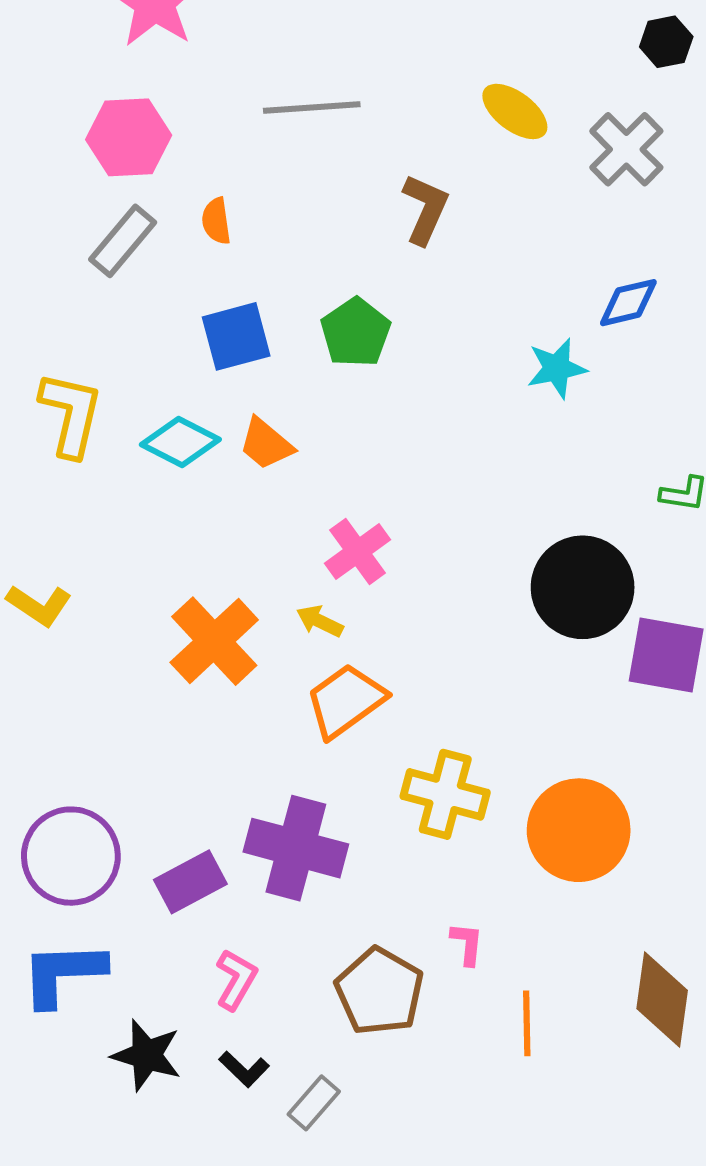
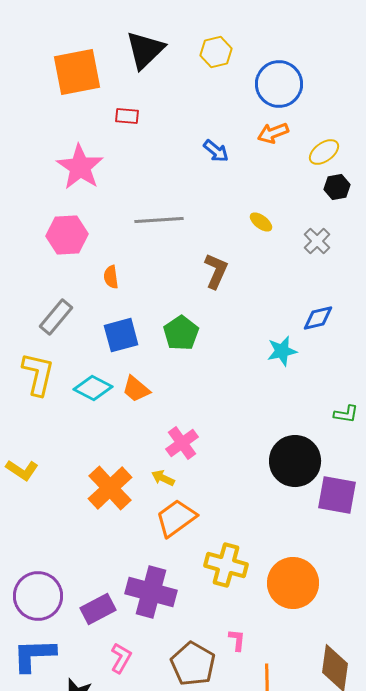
yellow ellipse: (515, 111) -> (261, 222), size x0.7
gray cross: (626, 149) -> (317, 241), size x0.7
gray rectangle: (123, 241) -> (56, 317), moved

